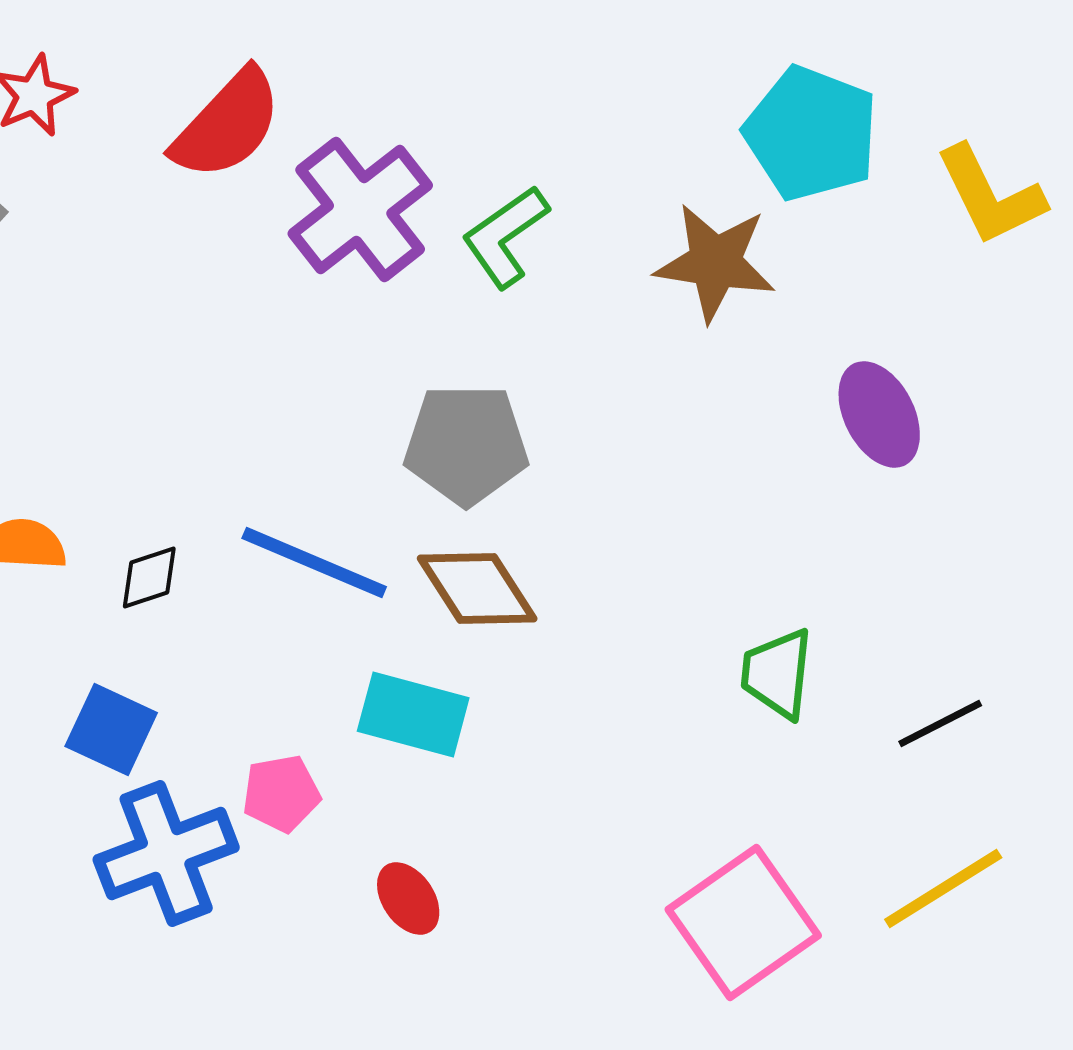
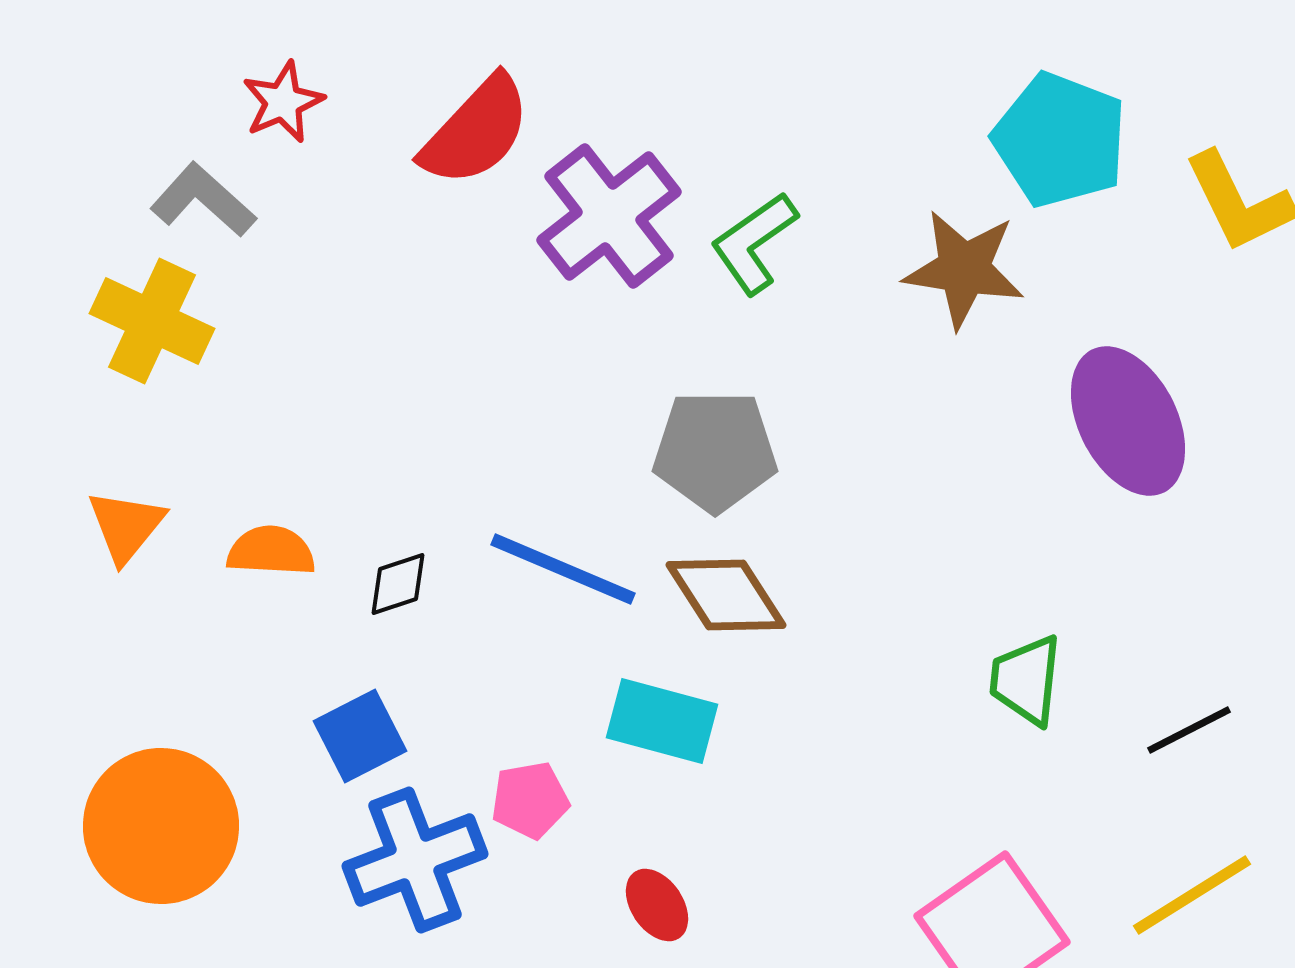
purple ellipse: (879, 414) -> (1128, 421), size x1.4
blue square: (111, 729) -> (360, 736), turned 38

